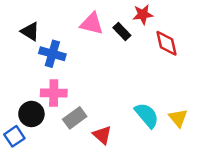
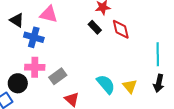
pink triangle: (92, 24) -> (49, 14), moved
black rectangle: (122, 31) -> (95, 27), moved
gray rectangle: (75, 118) -> (58, 76), moved

